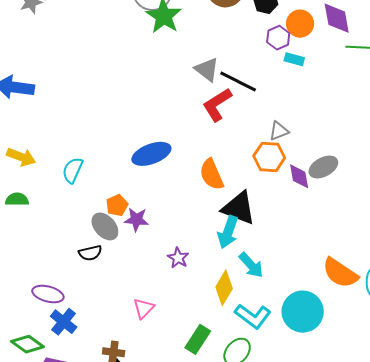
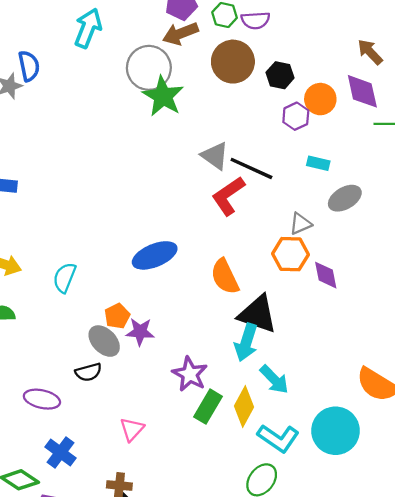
cyan rectangle: (294, 59) -> (318, 163), moved
gray ellipse: (323, 167) -> (345, 198), moved
purple star: (178, 258) -> (190, 374), size x1.4
purple ellipse: (48, 294) -> (42, 399), moved
pink triangle: (144, 308) -> (132, 429), moved
green rectangle: (198, 339) -> (208, 407), moved

